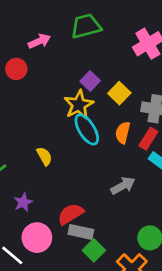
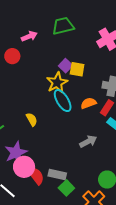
yellow square: (119, 93) -> (77, 69), moved, turned -35
orange semicircle: (123, 133) -> (89, 103), turned 56
purple star: (23, 202) -> (16, 153), size x1.6
red semicircle: (71, 214) -> (36, 176), moved, turned 84
pink circle: (37, 238) -> (24, 167), moved

